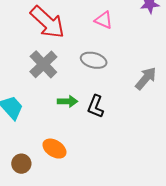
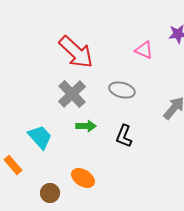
pink triangle: (104, 20) -> (144, 50), moved
green arrow: (67, 101) -> (86, 126), moved

